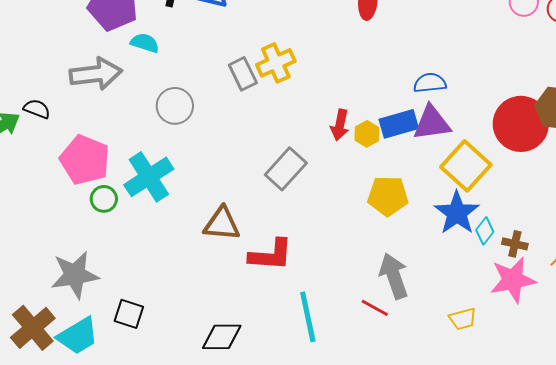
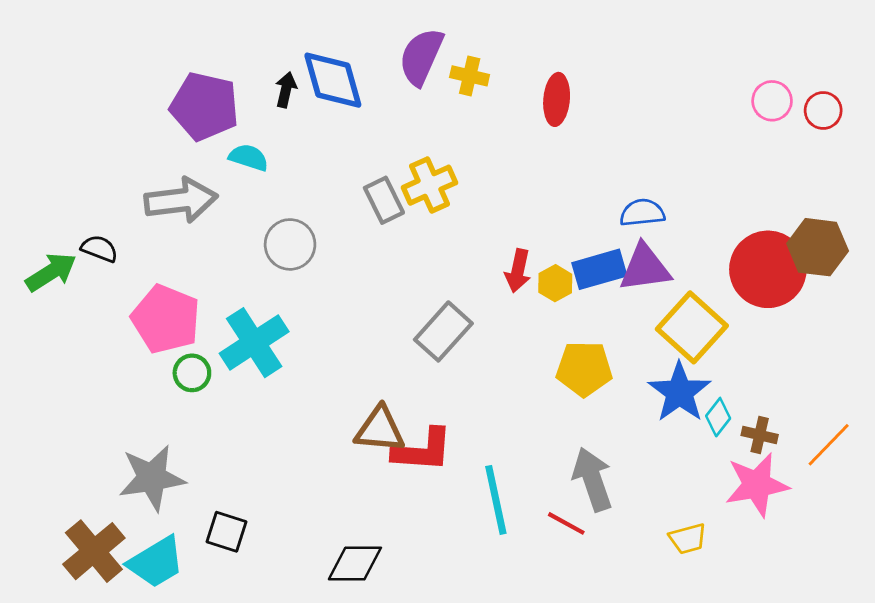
brown triangle: (222, 224) -> (380, 430), moved
cyan line: (308, 317) -> (496, 500), moved

